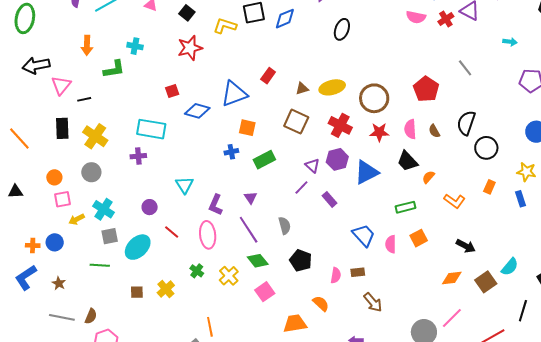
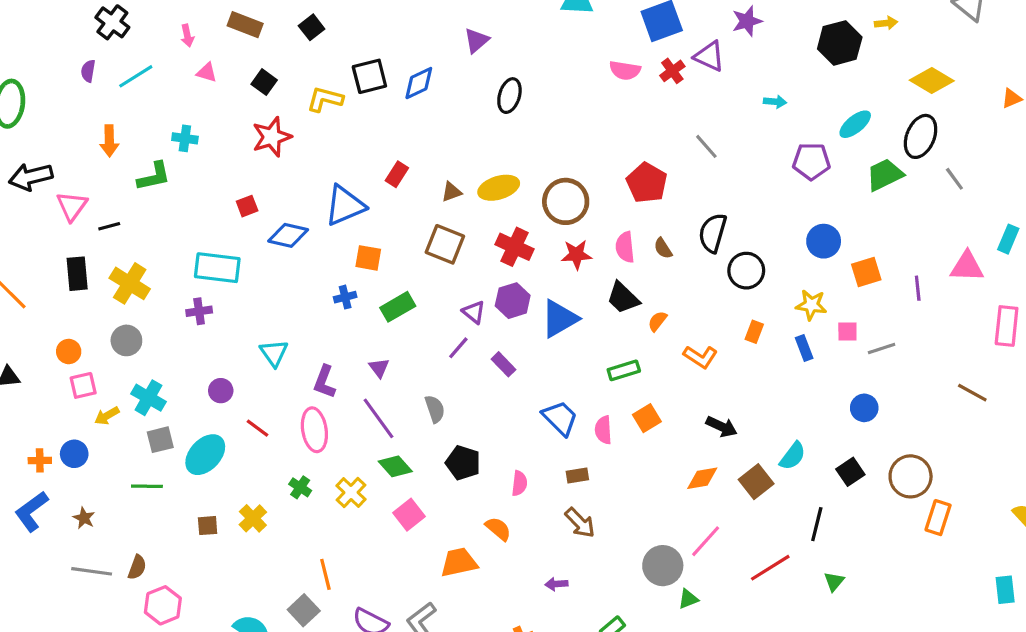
brown rectangle: (358, 272) -> (577, 475), moved

